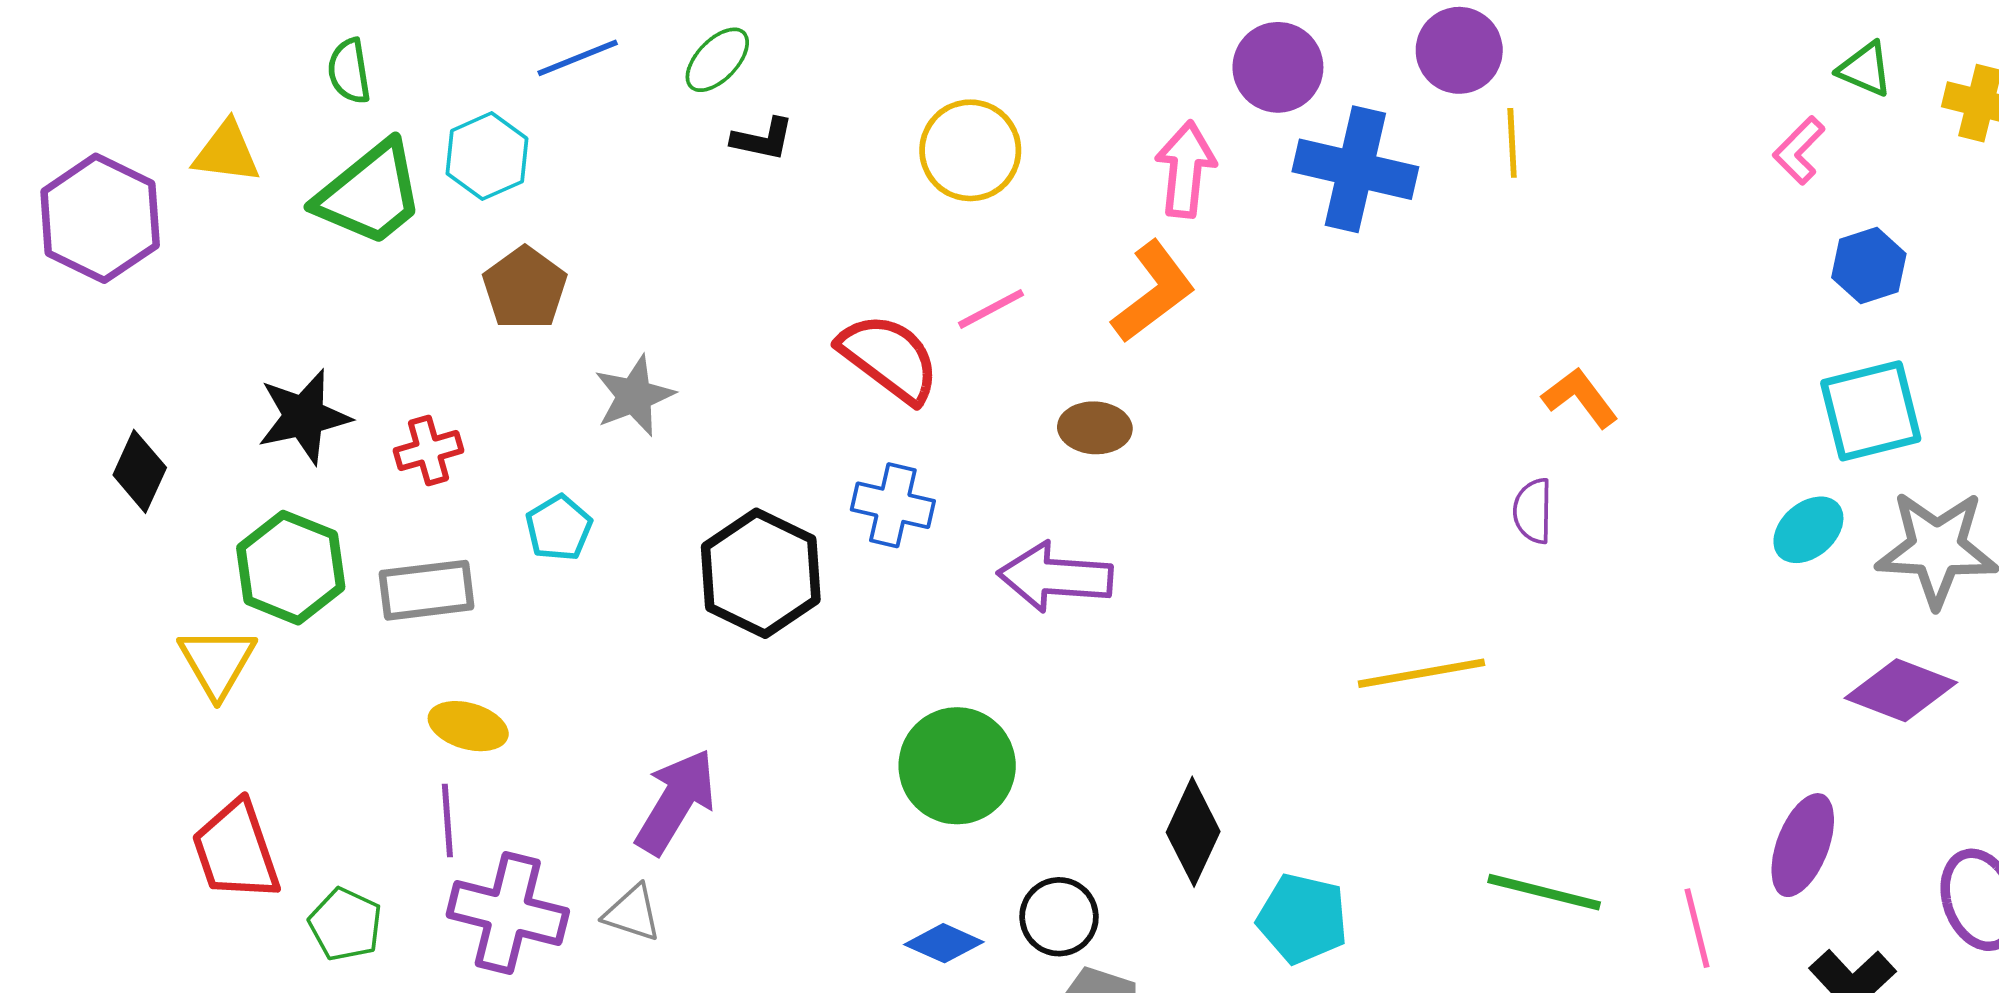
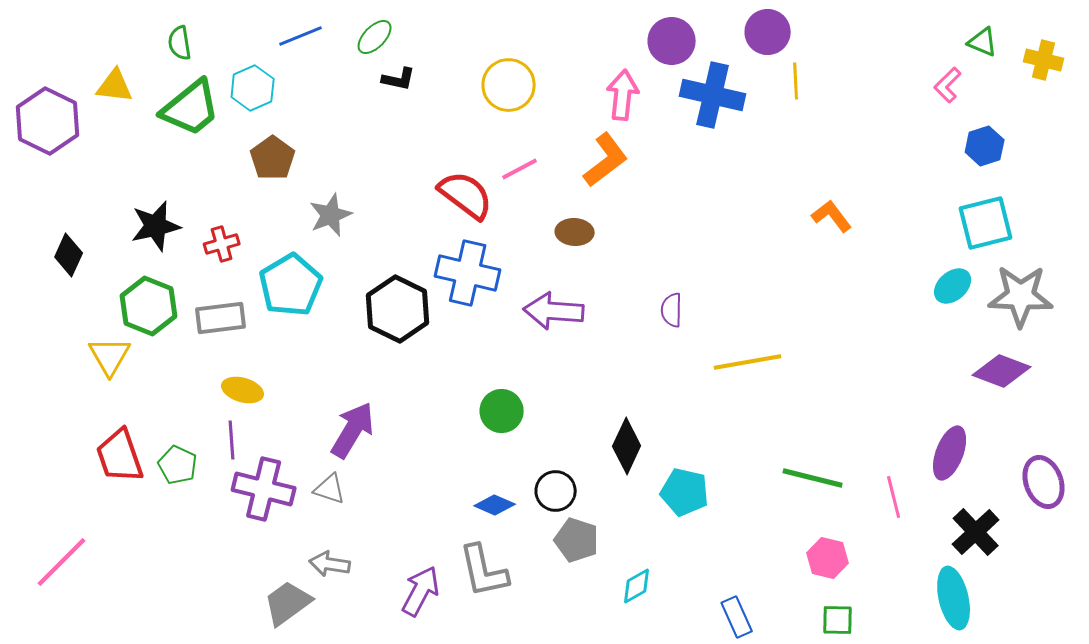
blue cross: (893, 505) -> (468, 273), size x1.5
purple semicircle: (1533, 511) -> (672, 310), moved
cyan pentagon: (559, 528) -> (291, 285), size x1.8
green circle: (957, 766) -> (502, 411), size x0.7
green pentagon: (345, 924) -> (178, 465), moved

